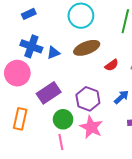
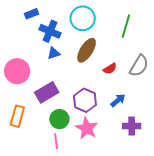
blue cross: (31, 46) -> (50, 31), moved
brown ellipse: (87, 48) -> (87, 50), turned -40

